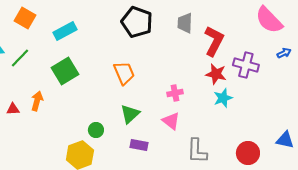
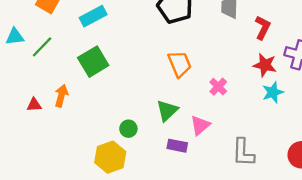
red L-shape: (214, 41) -> (263, 28), size x0.7
orange trapezoid: (124, 73) -> (180, 64), moved
pink cross: (175, 93) -> (218, 87), turned -35
pink triangle: (171, 121) -> (200, 125), moved, turned 42

